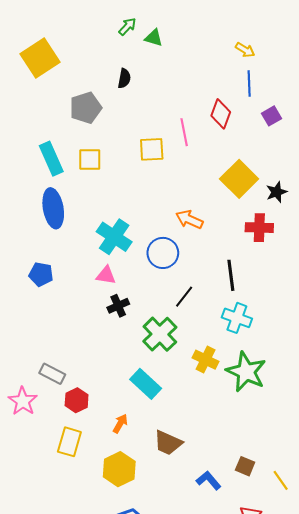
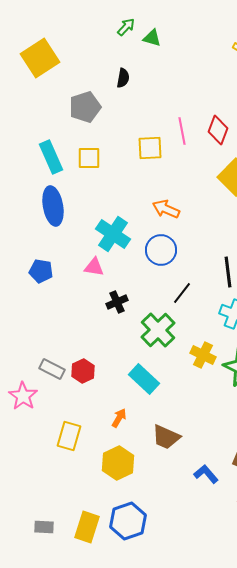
red diamond: (221, 114) -> (218, 130), moved
orange arrow: (189, 219) -> (166, 209), moved
pink triangle: (106, 275) -> (94, 267), moved
red hexagon: (77, 400) -> (83, 371), moved

